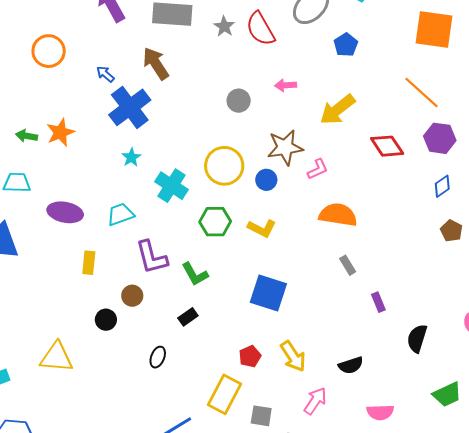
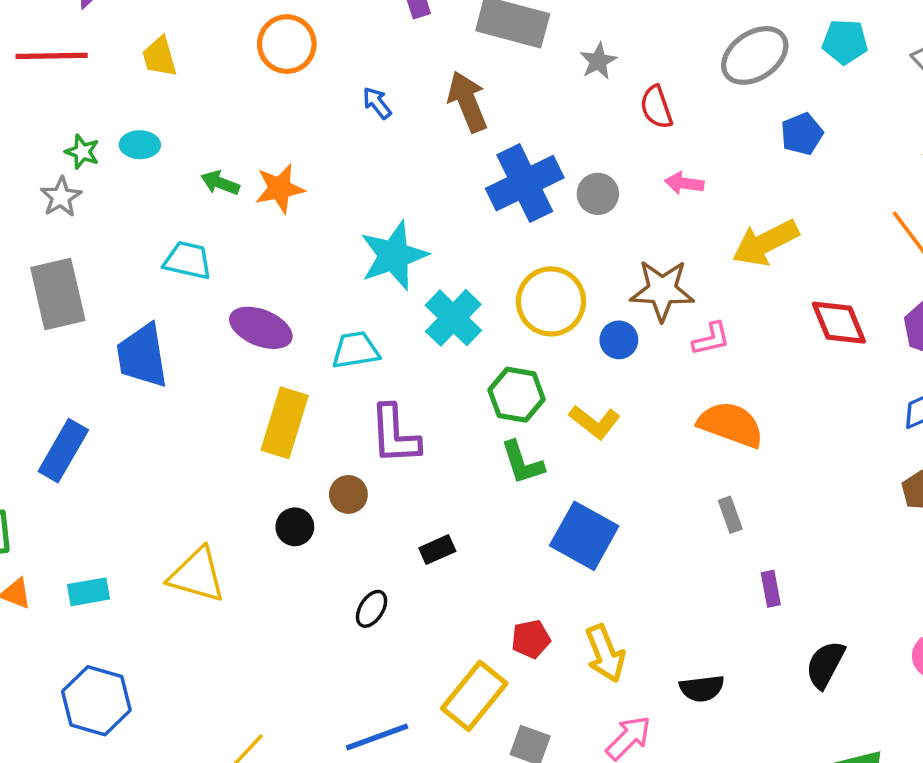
red semicircle: (261, 29) -> (656, 107), moved, size x0.7
blue cross: (130, 107) -> (525, 183), moved
cyan star: (131, 157) -> (394, 256), size x2.0
yellow rectangle: (89, 263) -> (285, 423), size x1.6
green L-shape: (195, 274) -> (522, 463), moved

